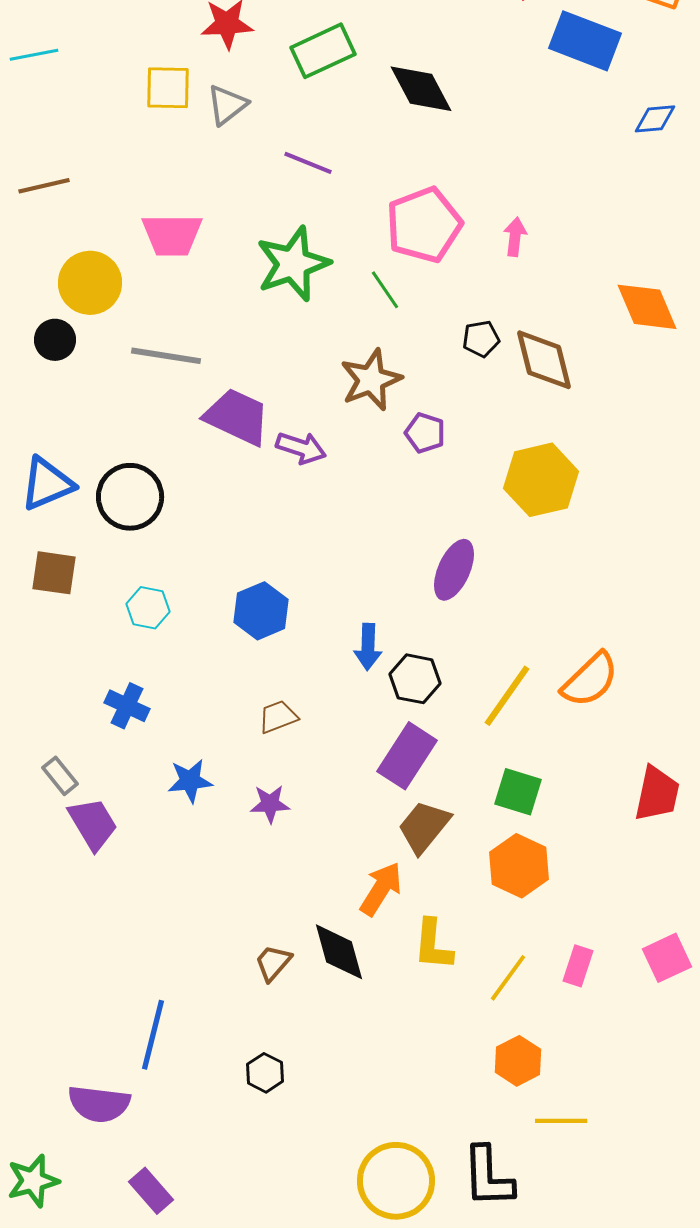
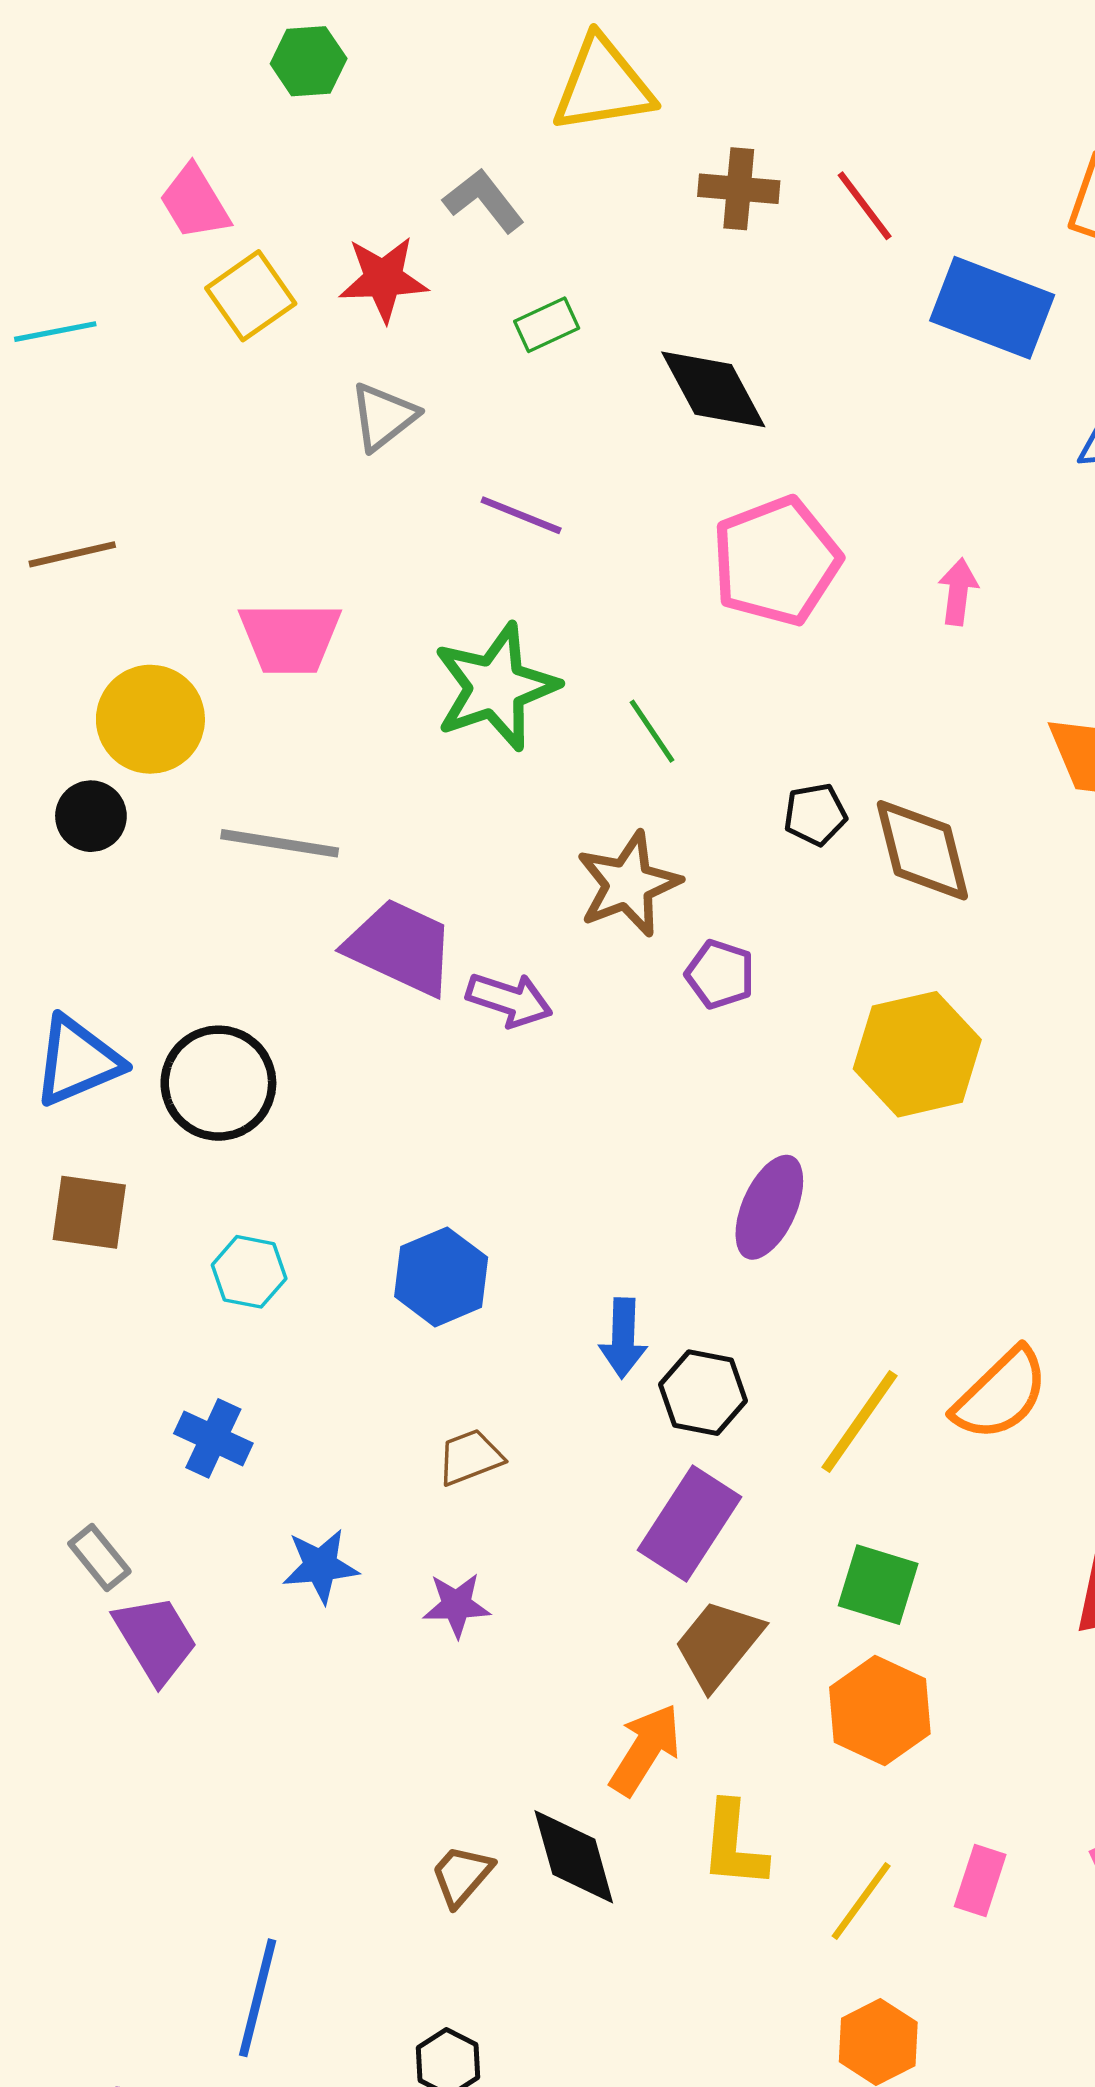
green rectangle: (323, 51) -> (547, 325), size x0.6
yellow square: (168, 88) -> (251, 296), moved, turned -36
pink pentagon: (424, 225) -> (776, 561), moved
pink arrow: (515, 237) -> (958, 592), moved

